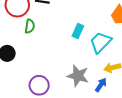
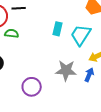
green semicircle: (30, 26) -> (12, 33), turned -80

